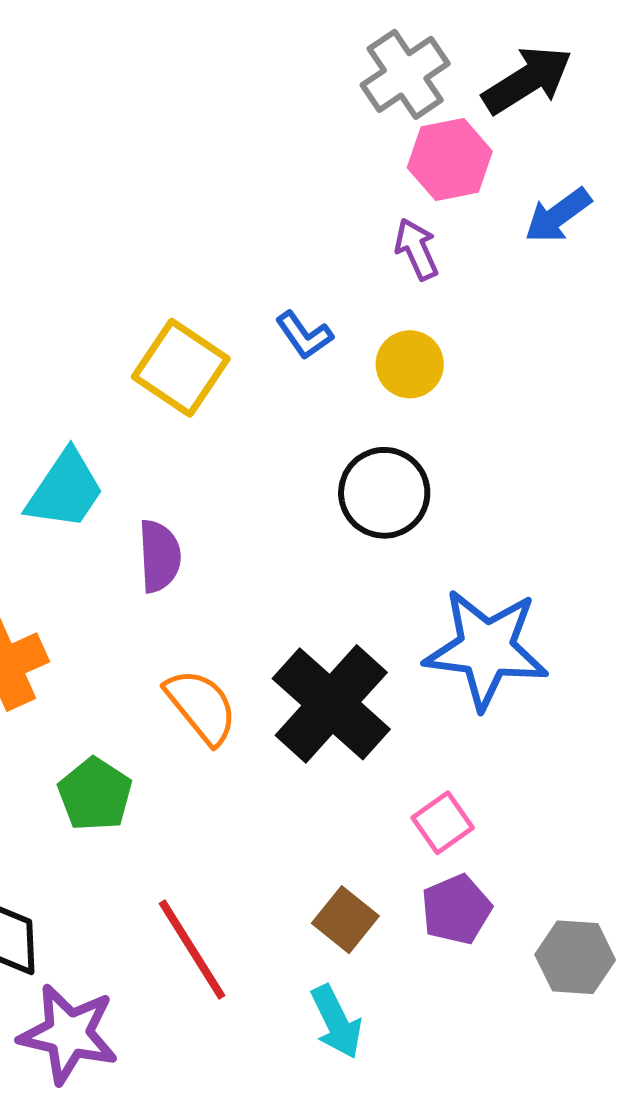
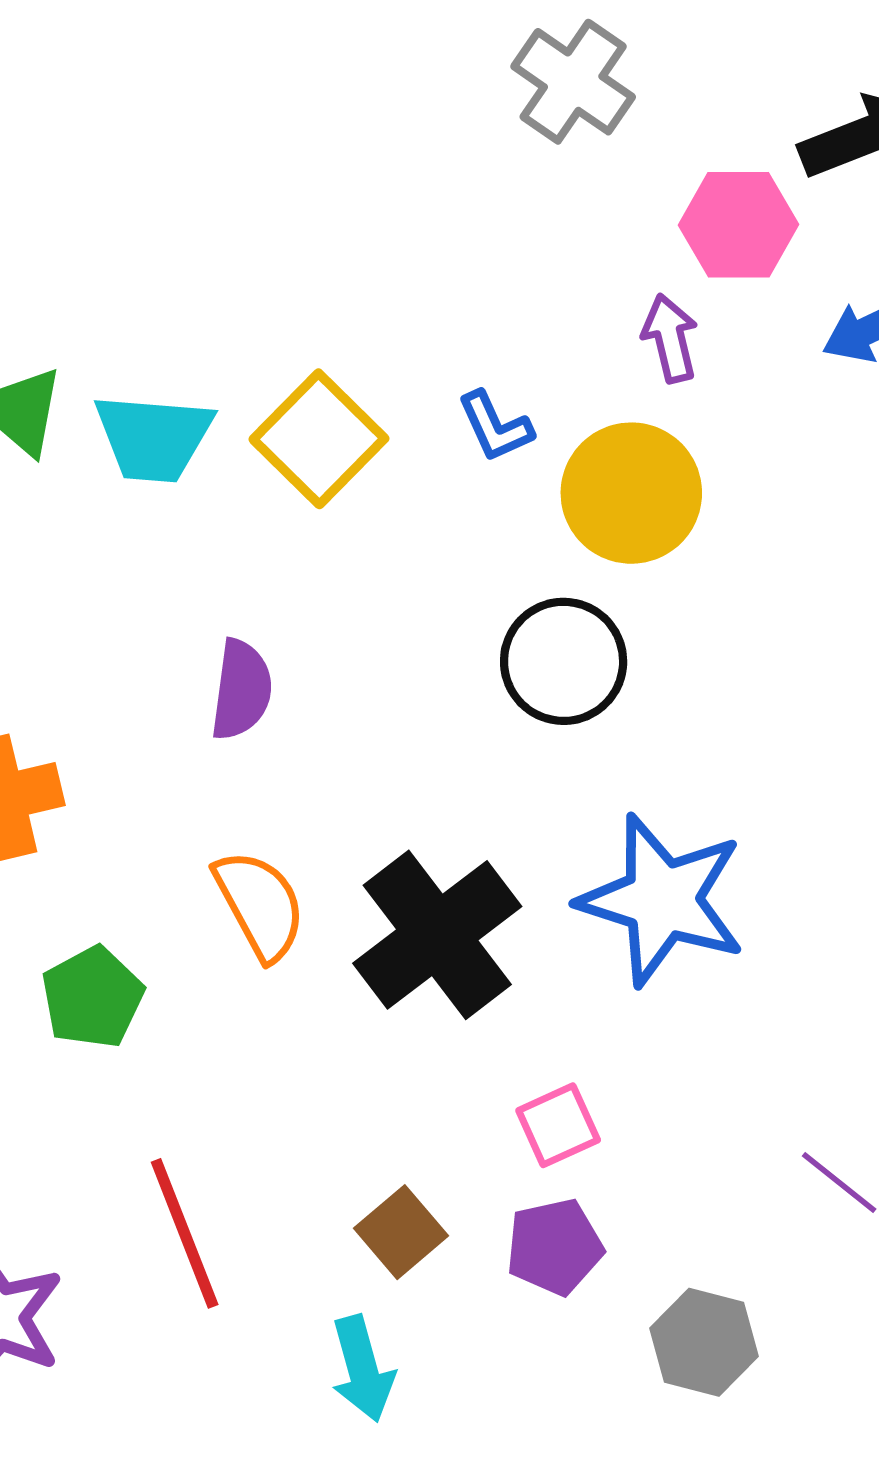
gray cross: (405, 74) -> (573, 82), moved, turned -32
yellow circle: (410, 364) -> (631, 493), size x1.5
cyan trapezoid: (65, 490) -> (153, 438), moved, turned 50

